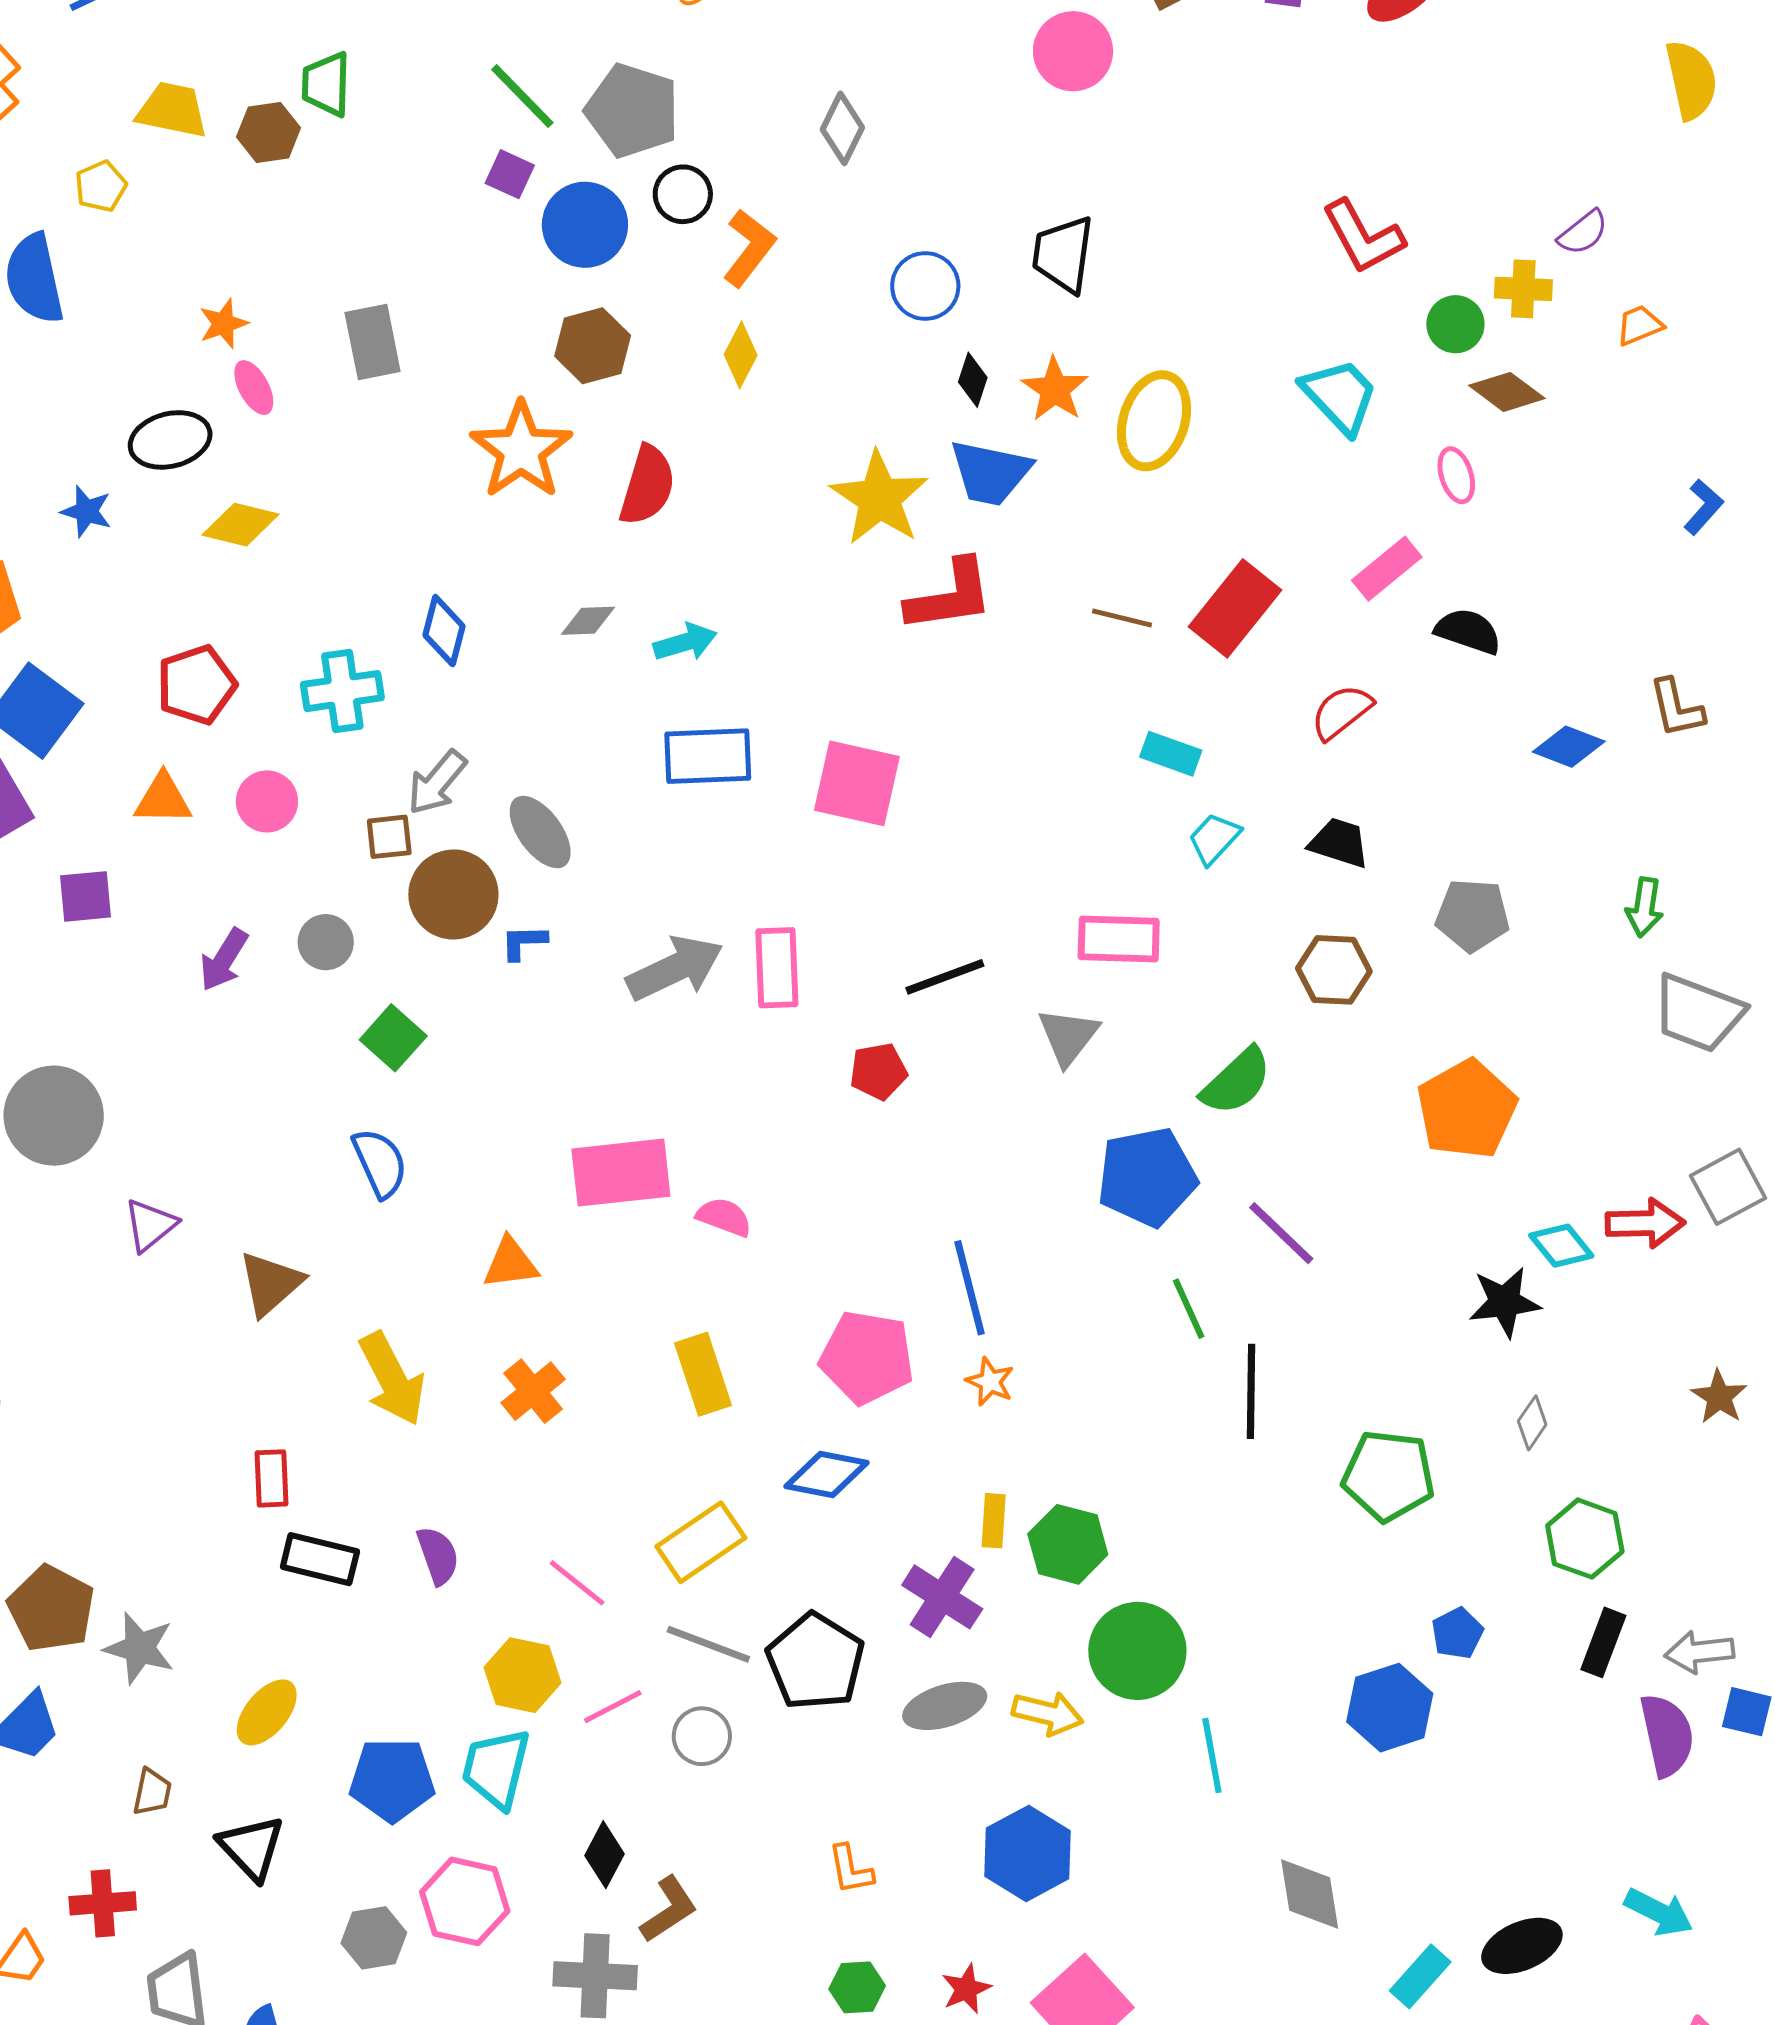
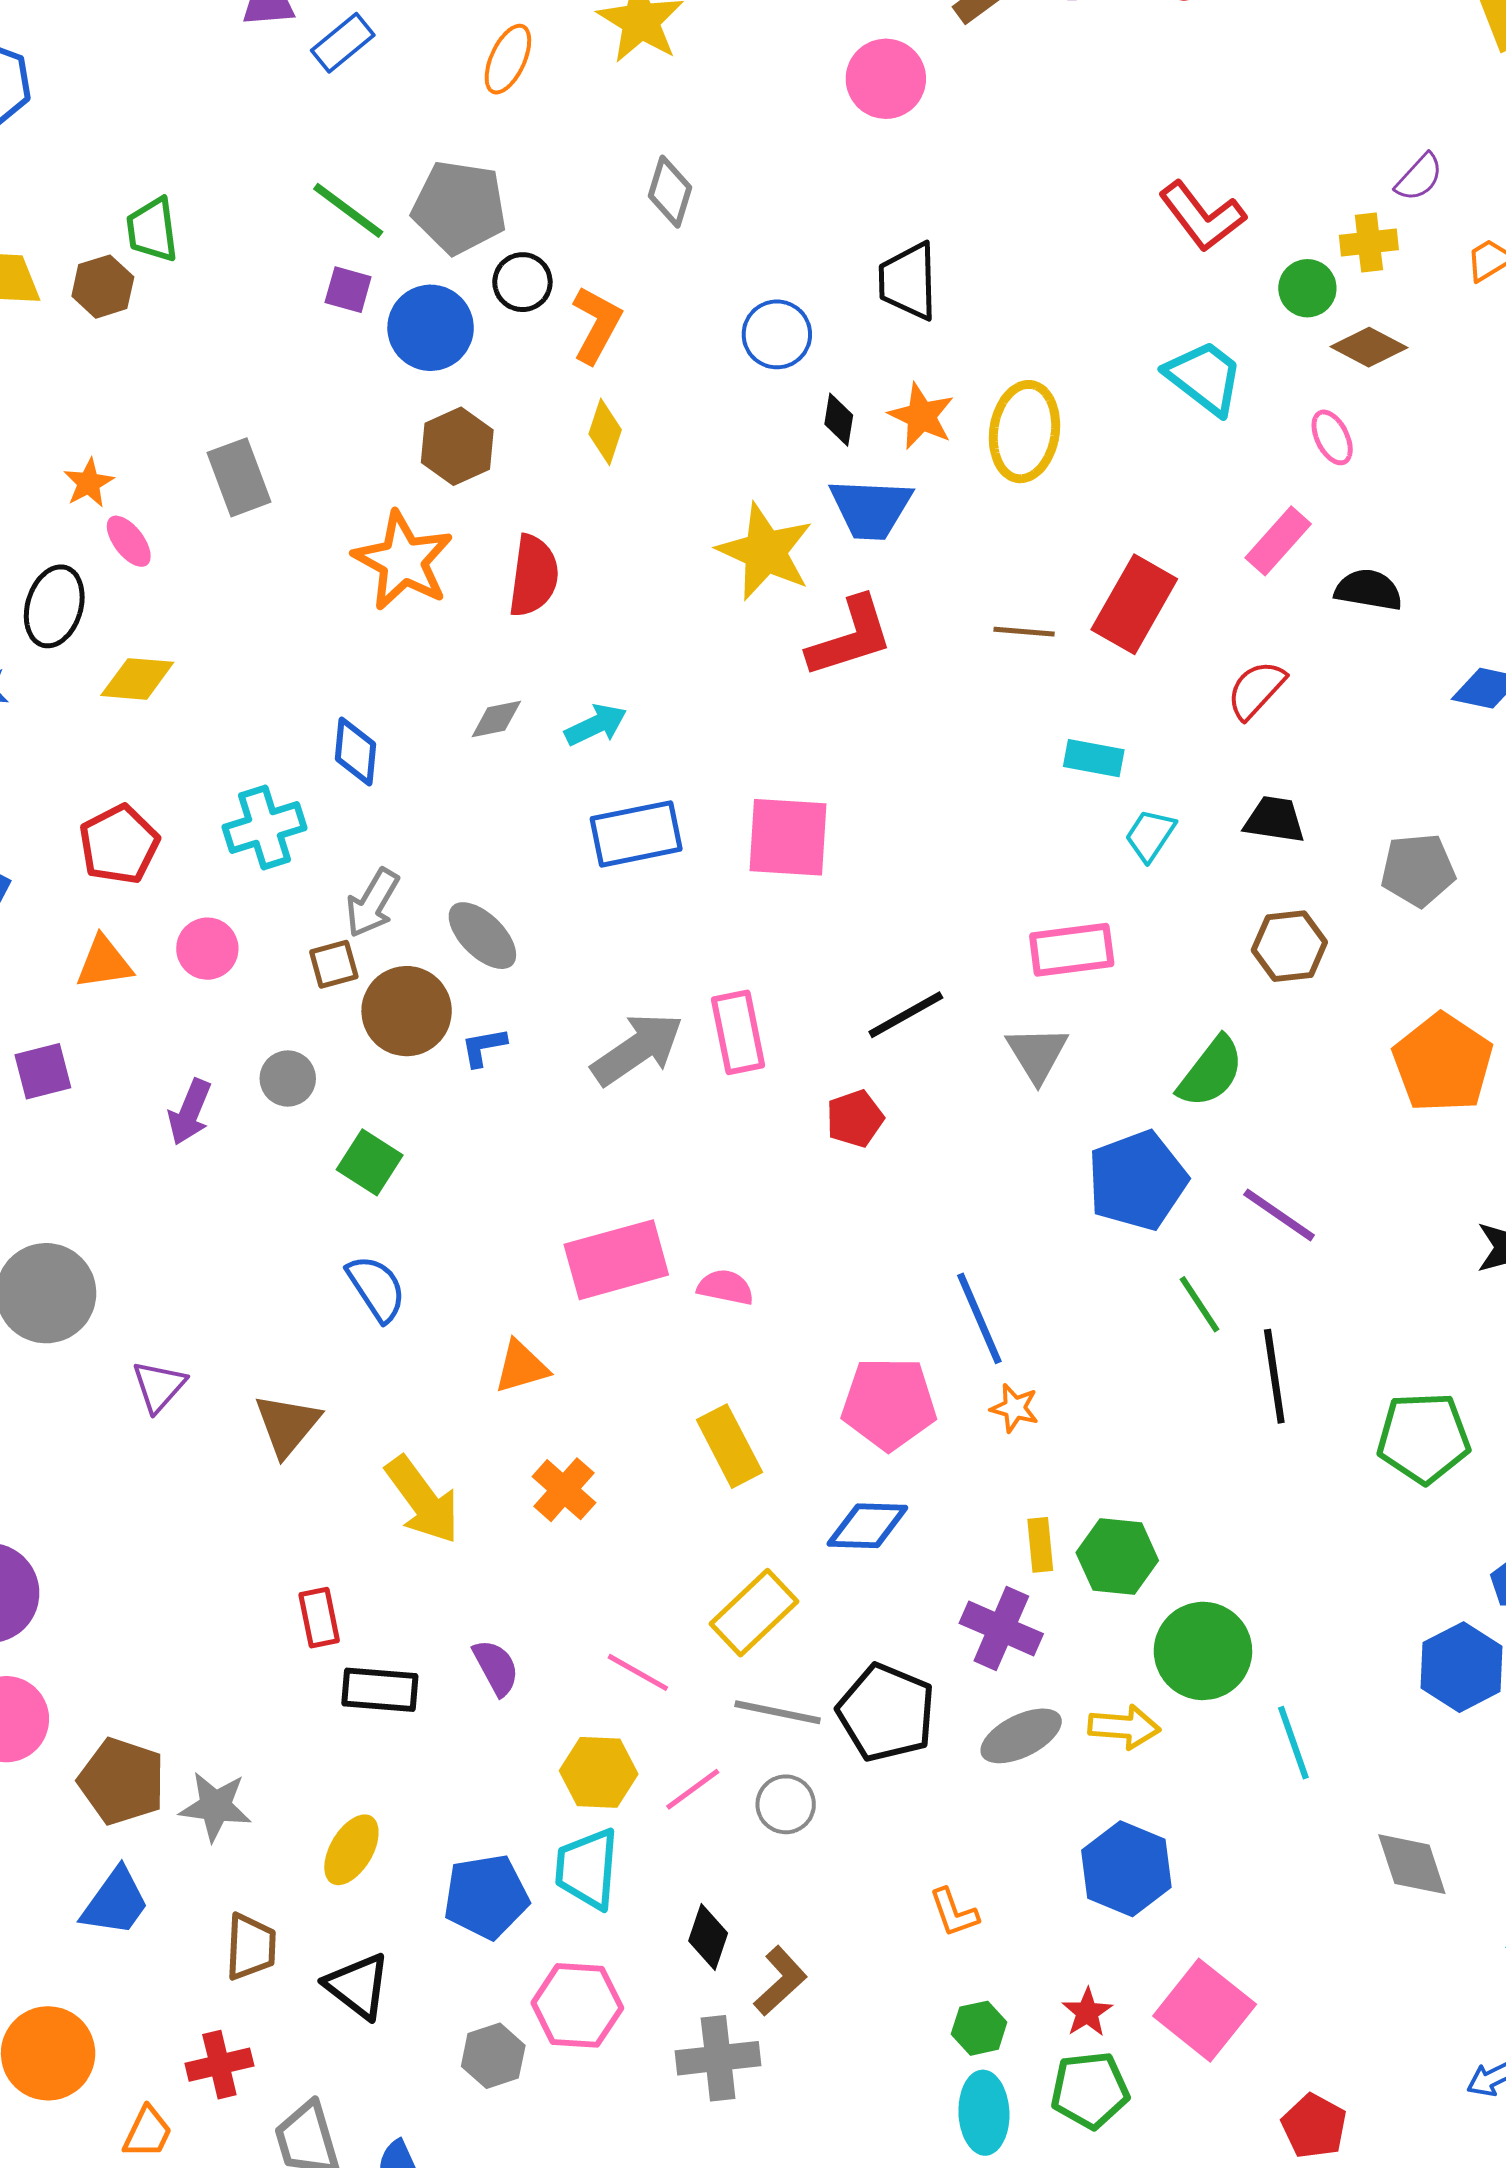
black ellipse: (170, 440) -> (54, 606), turned -50
brown trapezoid: (152, 1792) -> (251, 1947), size x1.4

